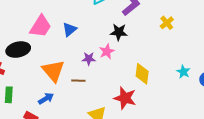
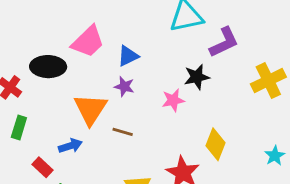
yellow cross: (167, 23) -> (268, 81), size x1.6
black star: (119, 32) -> (197, 77), turned -30
purple star: (89, 59) -> (124, 87), moved

